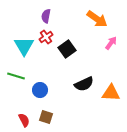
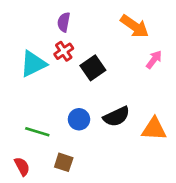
cyan triangle: (24, 46) -> (33, 64), turned 35
green line: (16, 76) -> (37, 132), moved
blue circle: (40, 90) -> (79, 119), moved
red semicircle: (24, 120) -> (22, 166), moved

